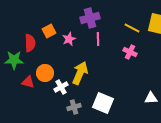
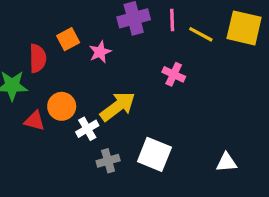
pink line: (98, 39) -> (172, 20), moved
pink cross: (130, 52) -> (174, 74), moved
yellow arrow: (80, 73) -> (118, 106), turned 30
white triangle: (151, 98) -> (226, 162), moved

